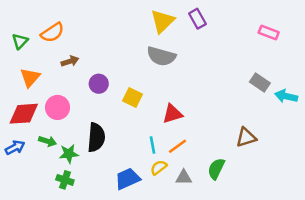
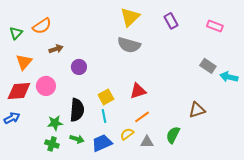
purple rectangle: (197, 19) -> (171, 21), moved
yellow square: (132, 97) -> (106, 97), moved, turned 35
green arrow: (47, 141) -> (77, 139), moved
cyan line: (152, 145) -> (104, 116), moved

